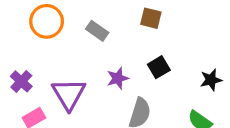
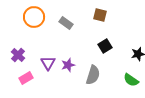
purple star: (118, 78) -> (68, 65), moved
purple triangle: (69, 94) -> (48, 63), size x0.7

